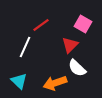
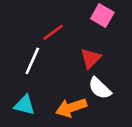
pink square: (83, 24) -> (102, 16), moved
cyan triangle: (19, 81) -> (24, 105), turned -30

